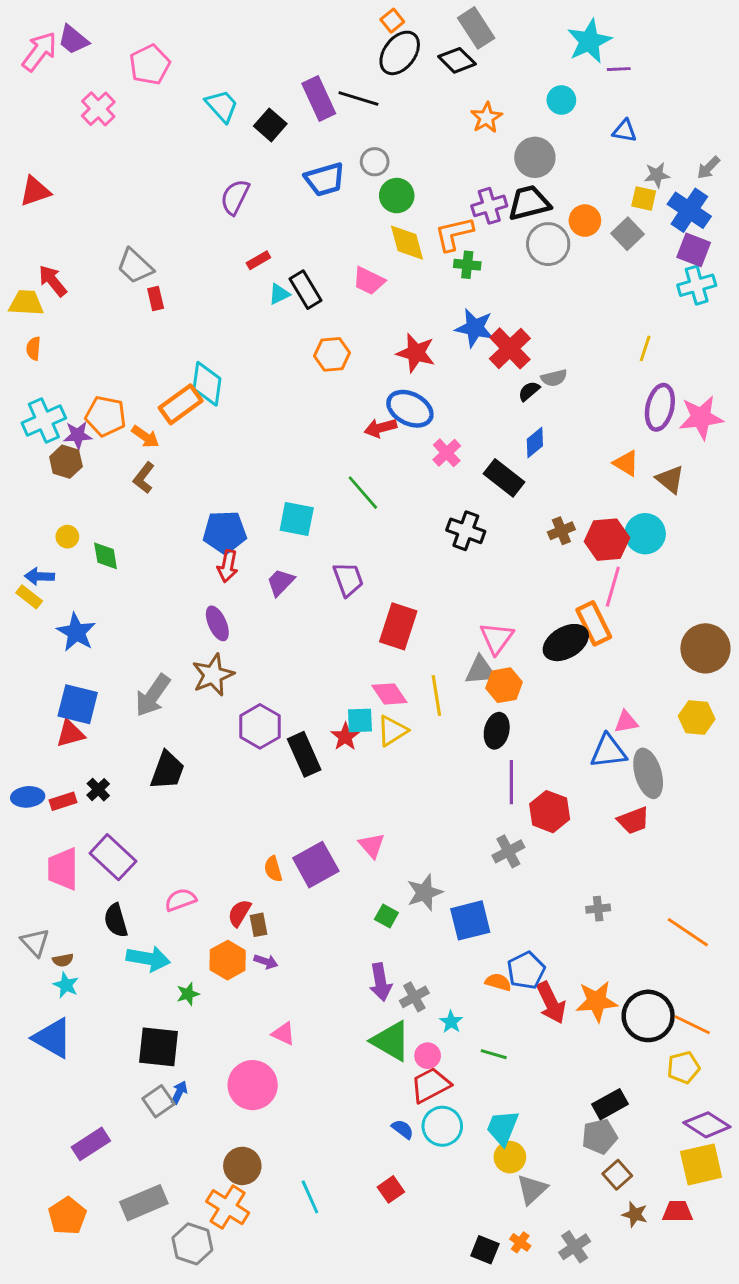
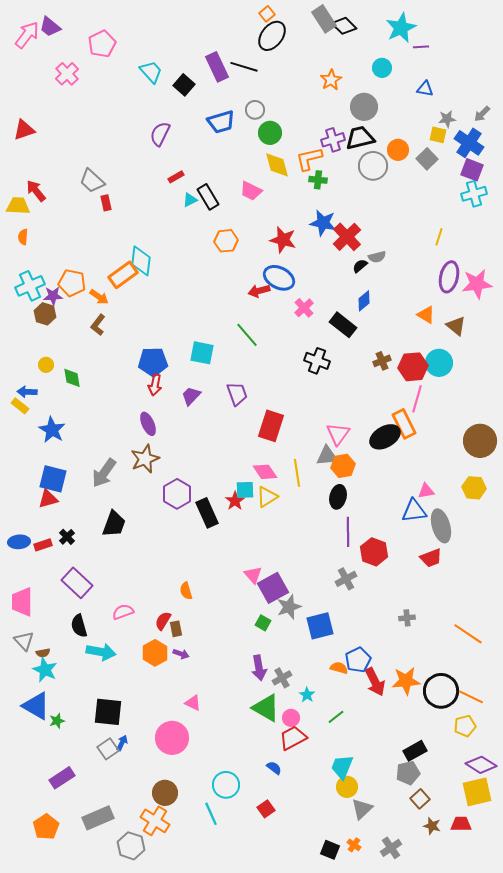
black diamond: (457, 60) -> (344, 26), moved
purple square: (316, 865) -> (273, 588), moved
pink trapezoid: (63, 869) -> (22, 602), moved
cyan star: (66, 985) -> (45, 670), size x1.4
green star: (188, 994) -> (57, 721), moved
green line: (494, 1054) -> (336, 717), turned -54
cyan circle: (442, 1126) -> (226, 785), moved

